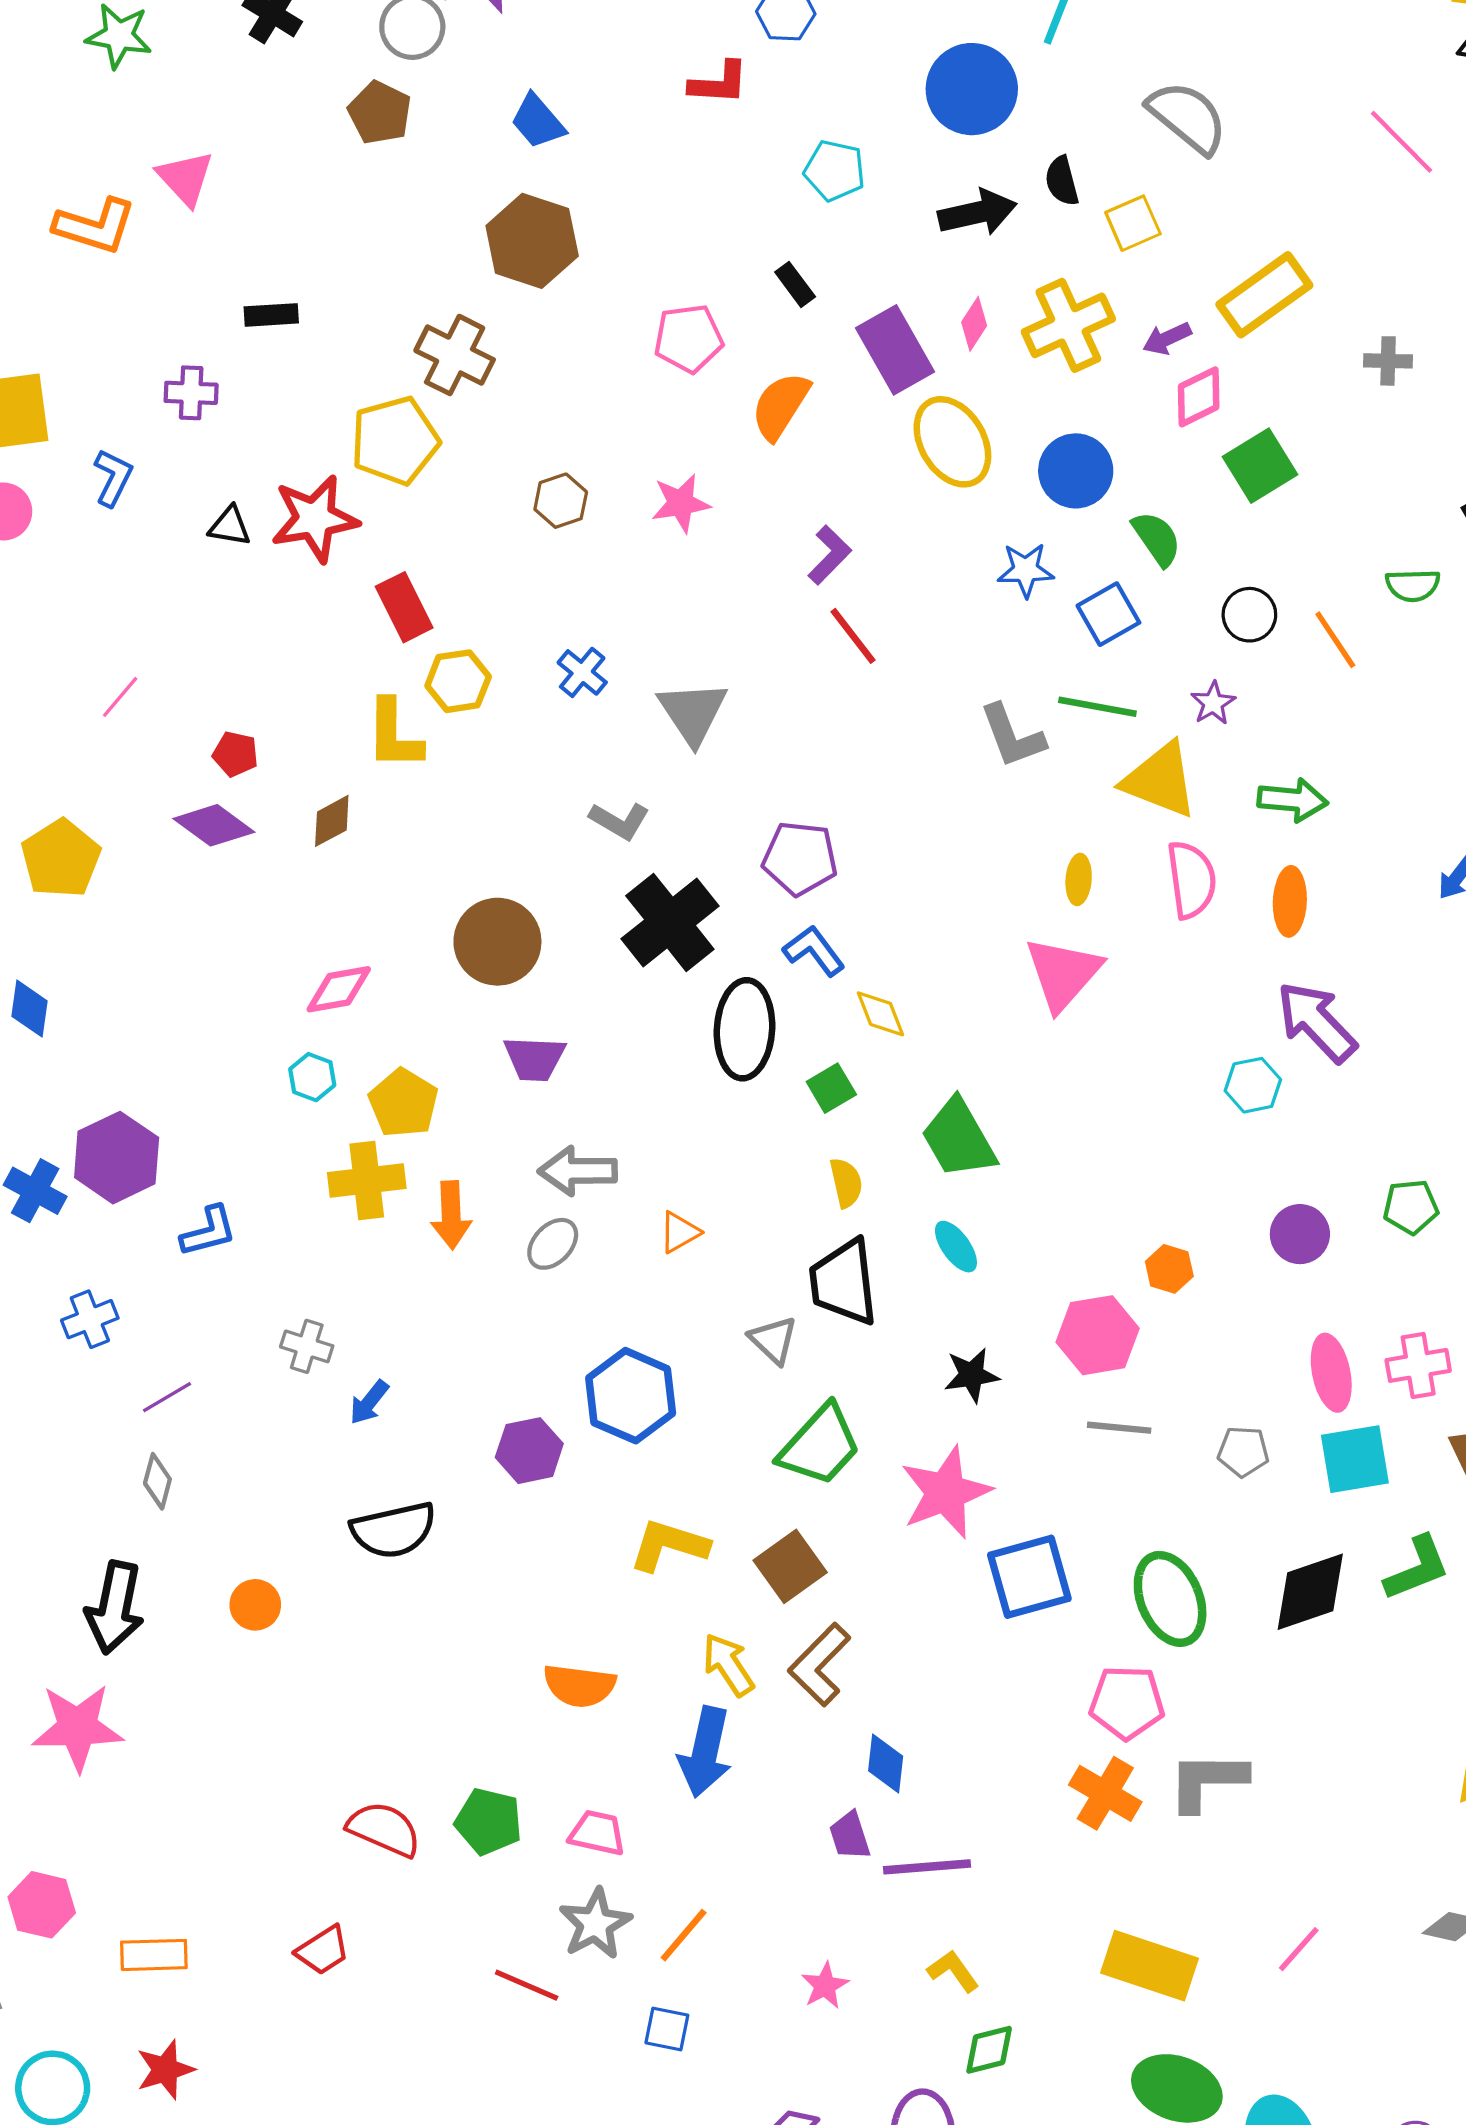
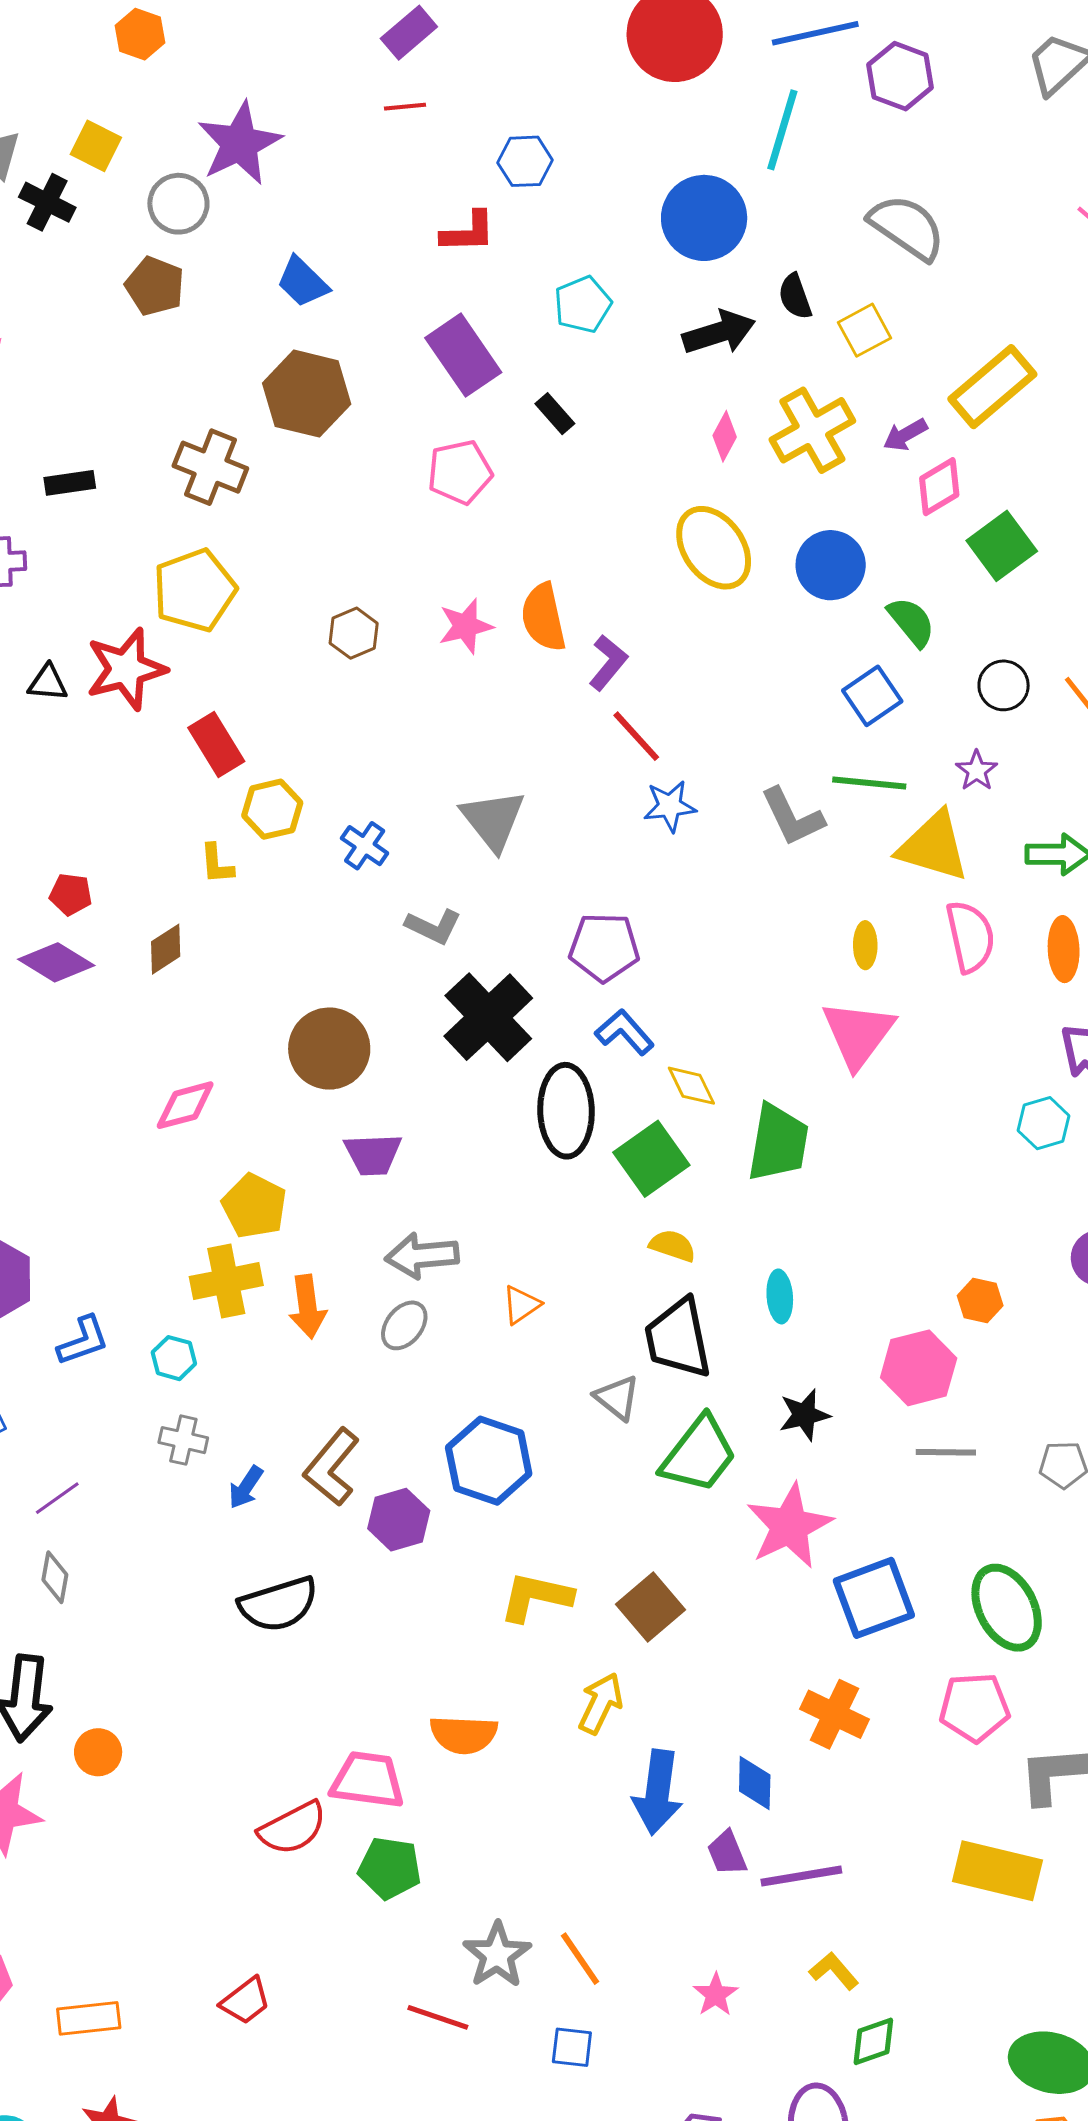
cyan pentagon: (835, 171) -> (583, 304), turned -30
purple rectangle: (895, 350) -> (463, 355), moved
brown cross: (455, 355) -> (210, 467), moved
orange semicircle: (780, 406) -> (543, 617), moved, turned -40
blue star: (1026, 570) -> (670, 806), moved
blue cross: (582, 672) -> (365, 846), moved
yellow L-shape: (394, 735) -> (217, 864), size x0.6
cyan hexagon: (312, 1077) -> (174, 1358), moved
green square: (831, 1088) -> (651, 1159), size x1.6
green trapezoid: (959, 1139) -> (778, 1143), moved, turned -136
yellow semicircle: (846, 1183) -> (673, 1246), turned -54
cyan ellipse: (956, 1247) -> (780, 1296), turned 36
green trapezoid: (820, 1445) -> (699, 1454), moved
orange circle: (255, 1605) -> (98, 1752), moved
yellow arrow: (728, 1665) -> (601, 1703), turned 64
brown L-shape: (819, 1665) -> (332, 1467), moved
blue arrow: (705, 1752) -> (658, 1792), moved
orange cross: (1105, 1793) -> (834, 1714), moved
red semicircle: (384, 1829) -> (293, 1828), moved, turned 134
pink trapezoid: (597, 1833) -> (368, 1780), moved, size x1.4
orange line: (684, 1935) -> (580, 1959), turned -70
yellow rectangle: (1149, 1966) -> (997, 1871), moved

